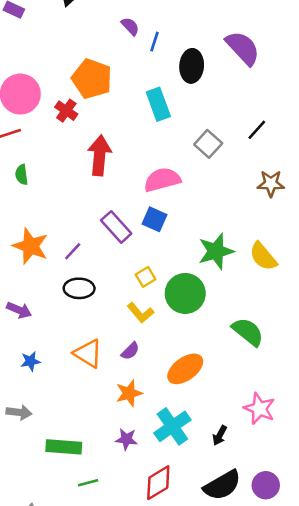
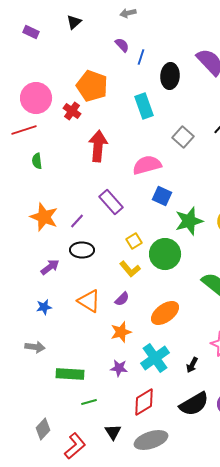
blue square: (155, 219) -> (162, 196), moved
purple arrow: (19, 310) -> (50, 267), moved, turned -60

